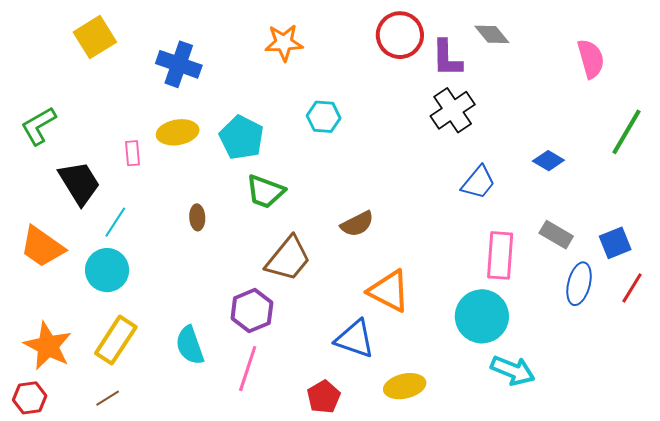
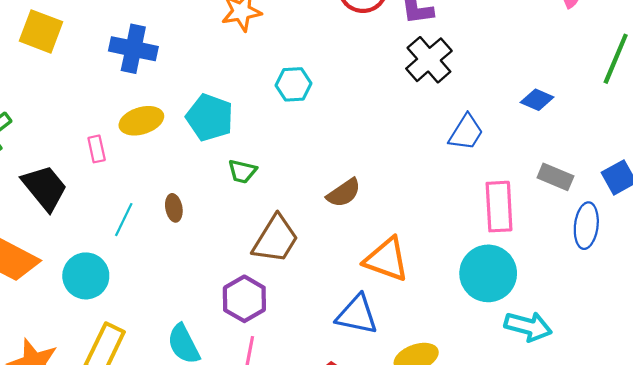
yellow square: (95, 37) -> (41, 31), turned -30
green trapezoid: (265, 192) -> (242, 171), size x0.7
cyan line: (115, 222) -> (124, 220), moved

